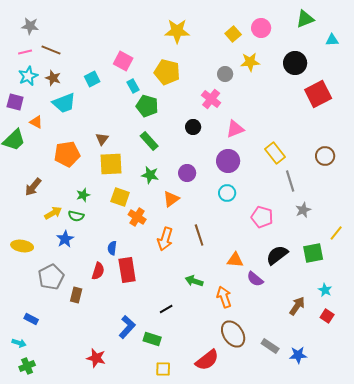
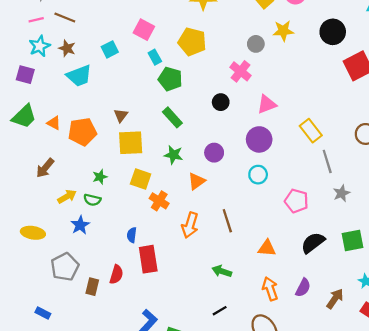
orange triangle: (36, 122) -> (54, 123), moved
red semicircle: (98, 271) -> (116, 274), moved
purple semicircle: (255, 279) -> (303, 288), moved, turned -102
orange arrow: (224, 297) -> (270, 289), moved
black line: (166, 309) -> (220, 311), moved

